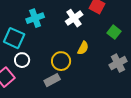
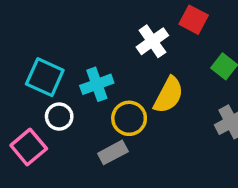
cyan cross: (35, 18) -> (97, 84), moved
yellow semicircle: (83, 48) -> (169, 95), size x1.5

